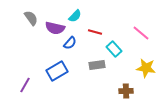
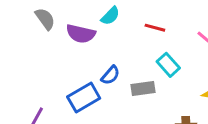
red line: (95, 32) -> (155, 28), moved
blue semicircle: (70, 43) -> (110, 75), moved

